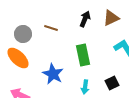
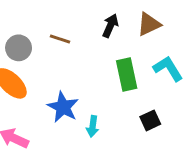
green rectangle: (83, 55) -> (127, 75), moved
cyan arrow: (85, 87) -> (93, 126), moved

